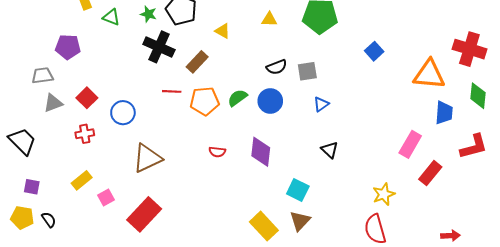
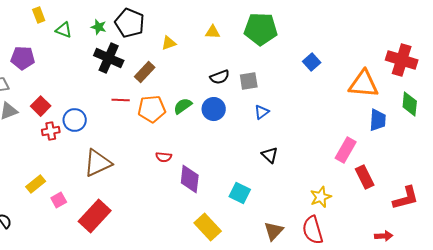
yellow triangle: (223, 31) -> (169, 43), turned -49
red cross: (85, 134) -> (51, 131), moved
red L-shape: (474, 147) -> (406, 198), moved
purple diamond: (261, 152) -> (190, 179), moved
red rectangle: (430, 173) -> (365, 177), turned -65
brown triangle: (300, 221) -> (274, 231), moved

